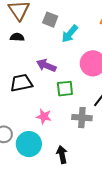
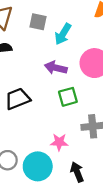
purple arrow: (46, 65) -> (56, 68), moved
pink star: (44, 116) -> (59, 142), moved

